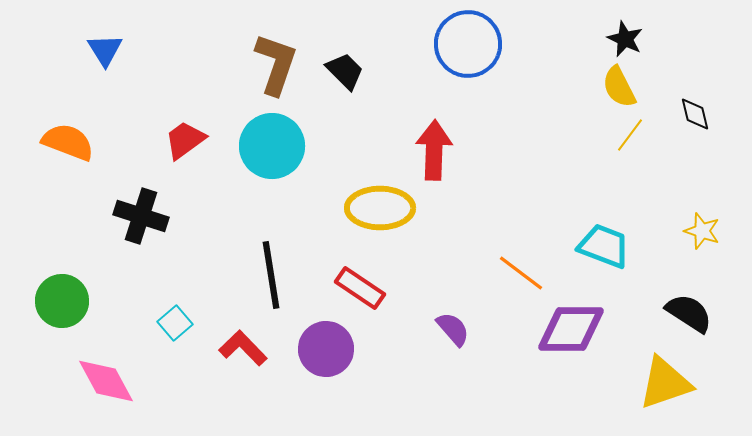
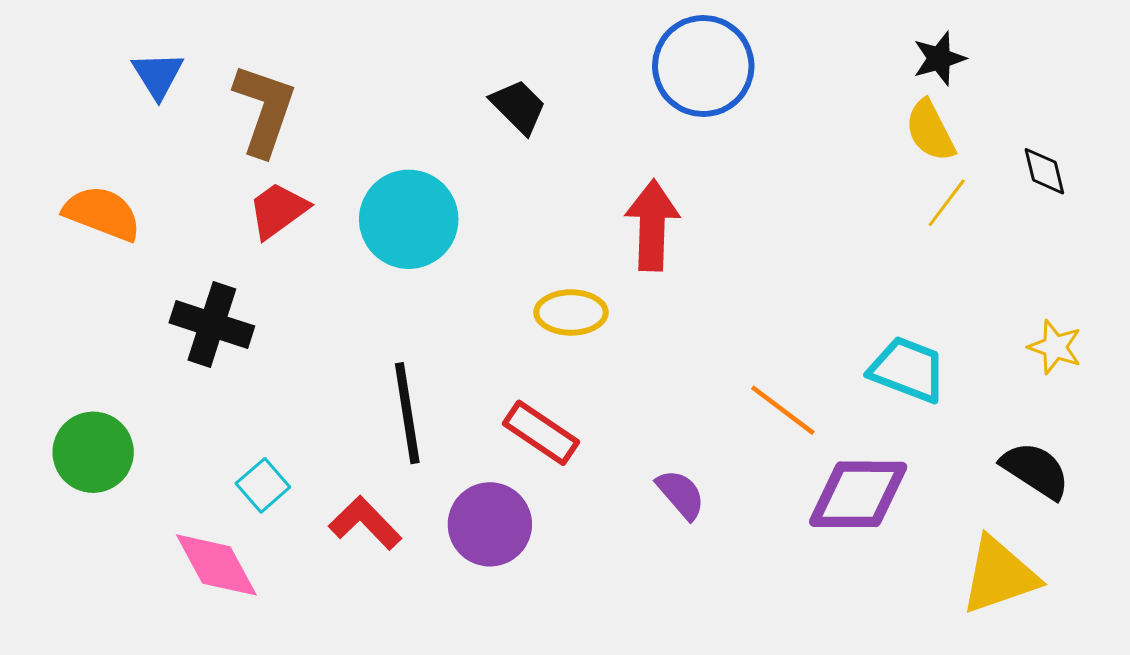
black star: (625, 39) -> (939, 58), turned 30
brown L-shape: (276, 64) -> (264, 110), moved
yellow ellipse: (380, 208) -> (571, 312), size x0.7
pink diamond: (106, 381) -> (216, 565), moved

